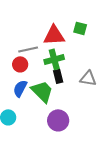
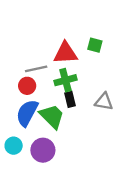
blue semicircle: (20, 88) -> (27, 113), size x1.4
purple circle: (58, 120) -> (43, 150), moved

